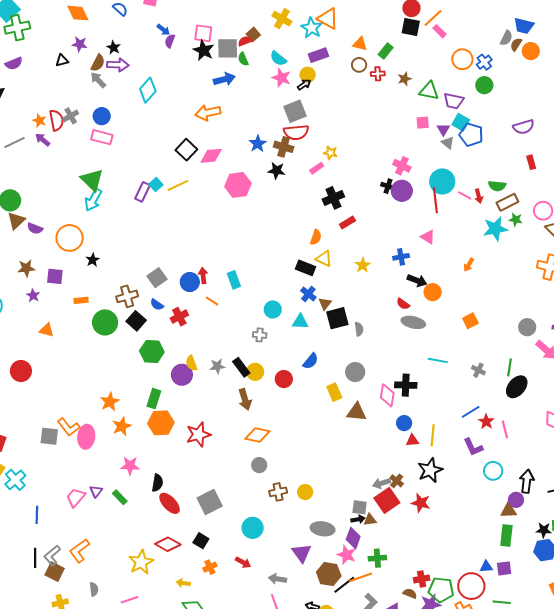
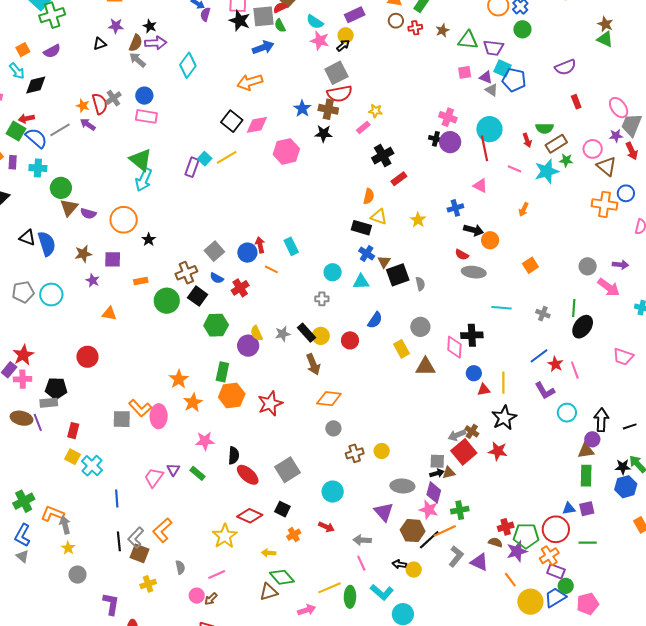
purple triangle: (443, 129) -> (486, 77), turned -32
pink line: (465, 195) -> (515, 169), moved

